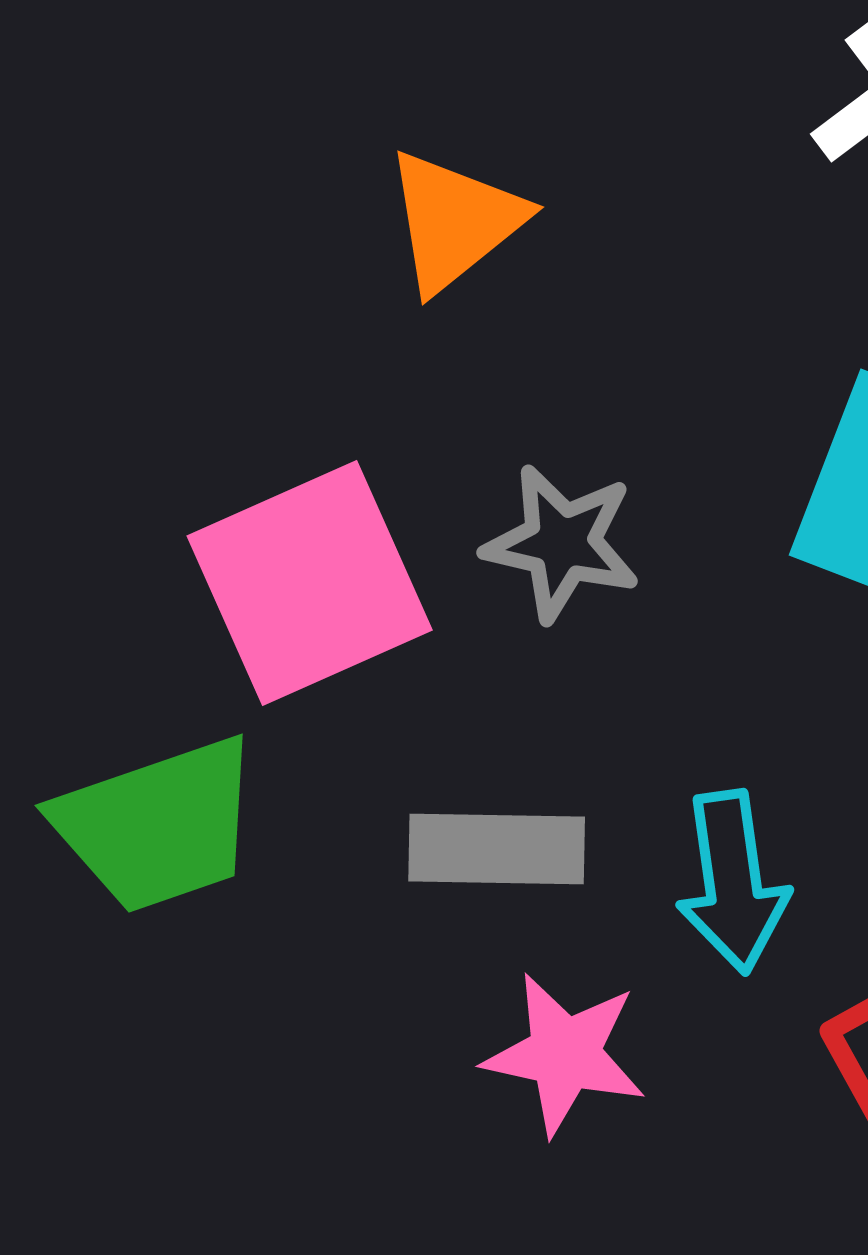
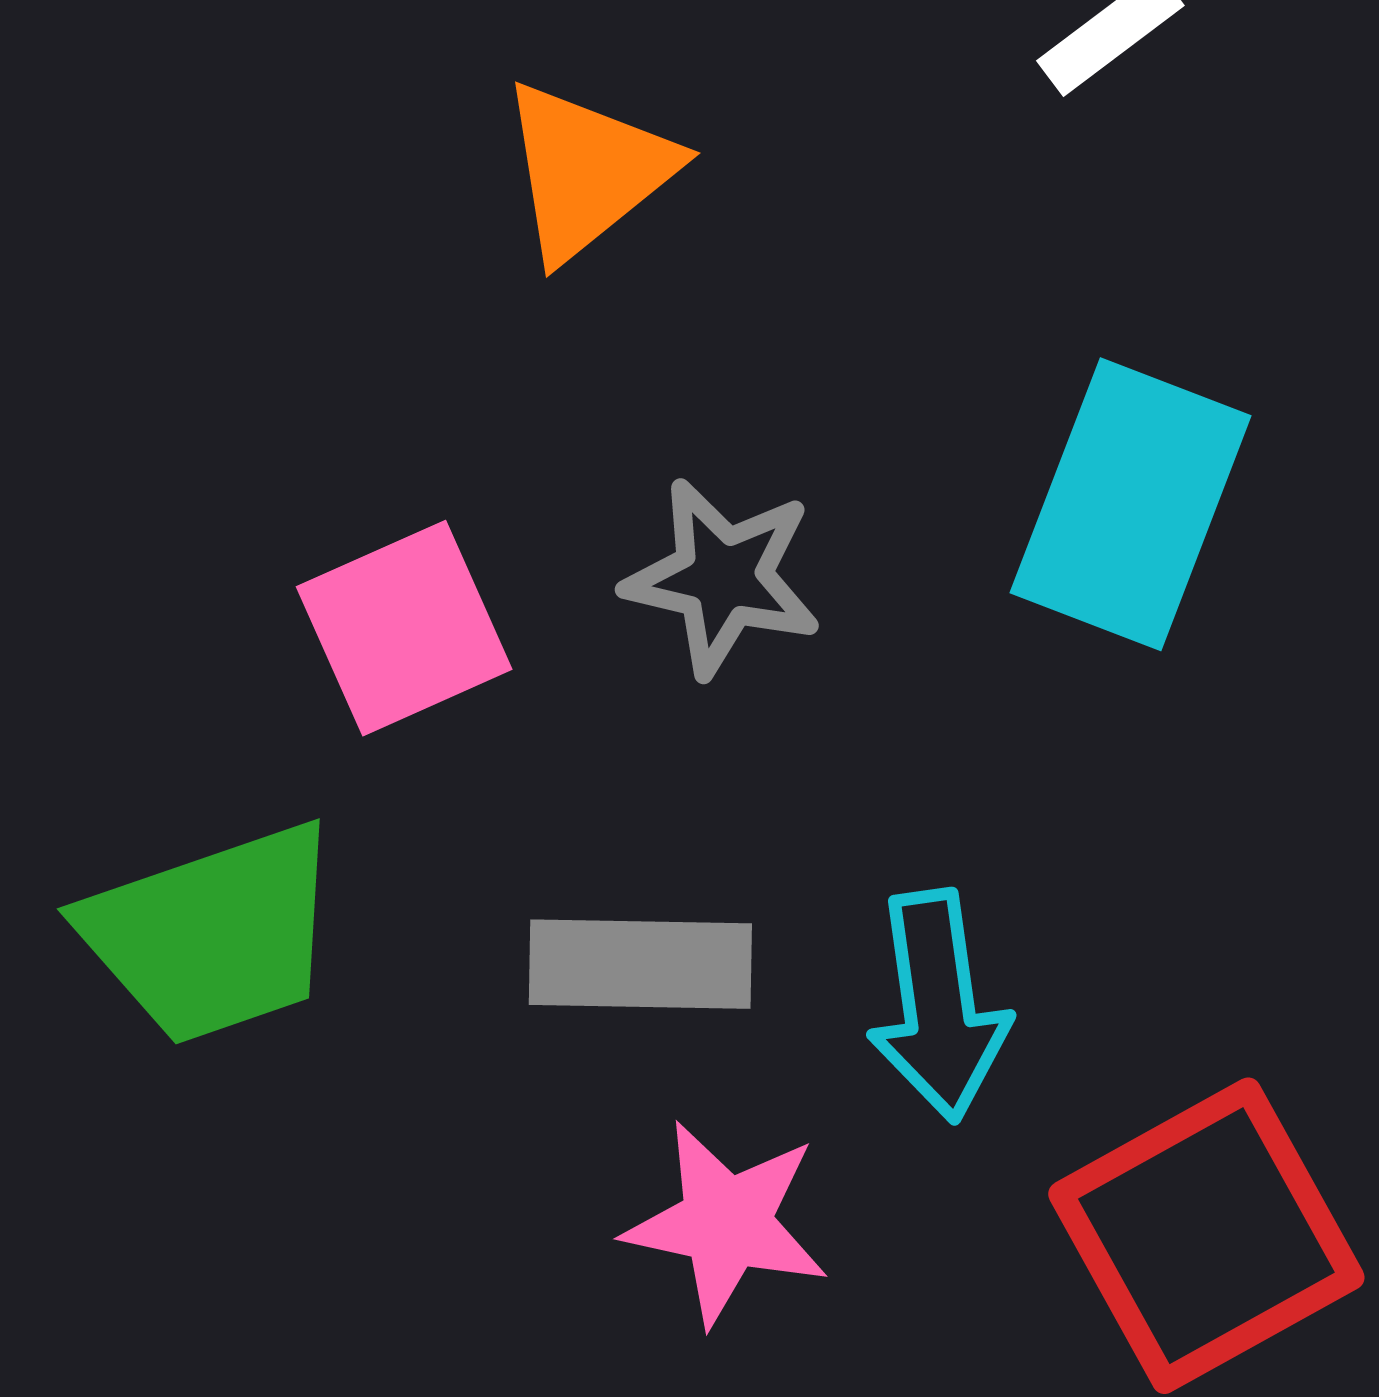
pink square: (310, 583) -> (404, 628), size x0.7

